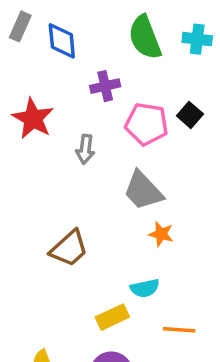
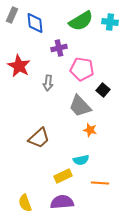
green semicircle: (145, 37) -> (81, 21), turned -100
black square: (190, 115) -> (103, 90), moved

